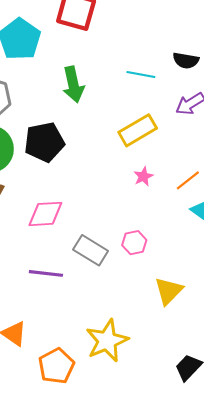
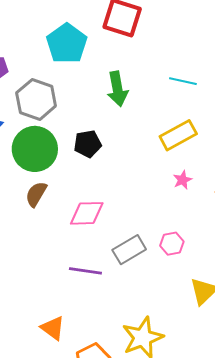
black pentagon: (44, 142) -> (88, 144), size x0.7
gray rectangle: (91, 250) -> (129, 250), turned -64

